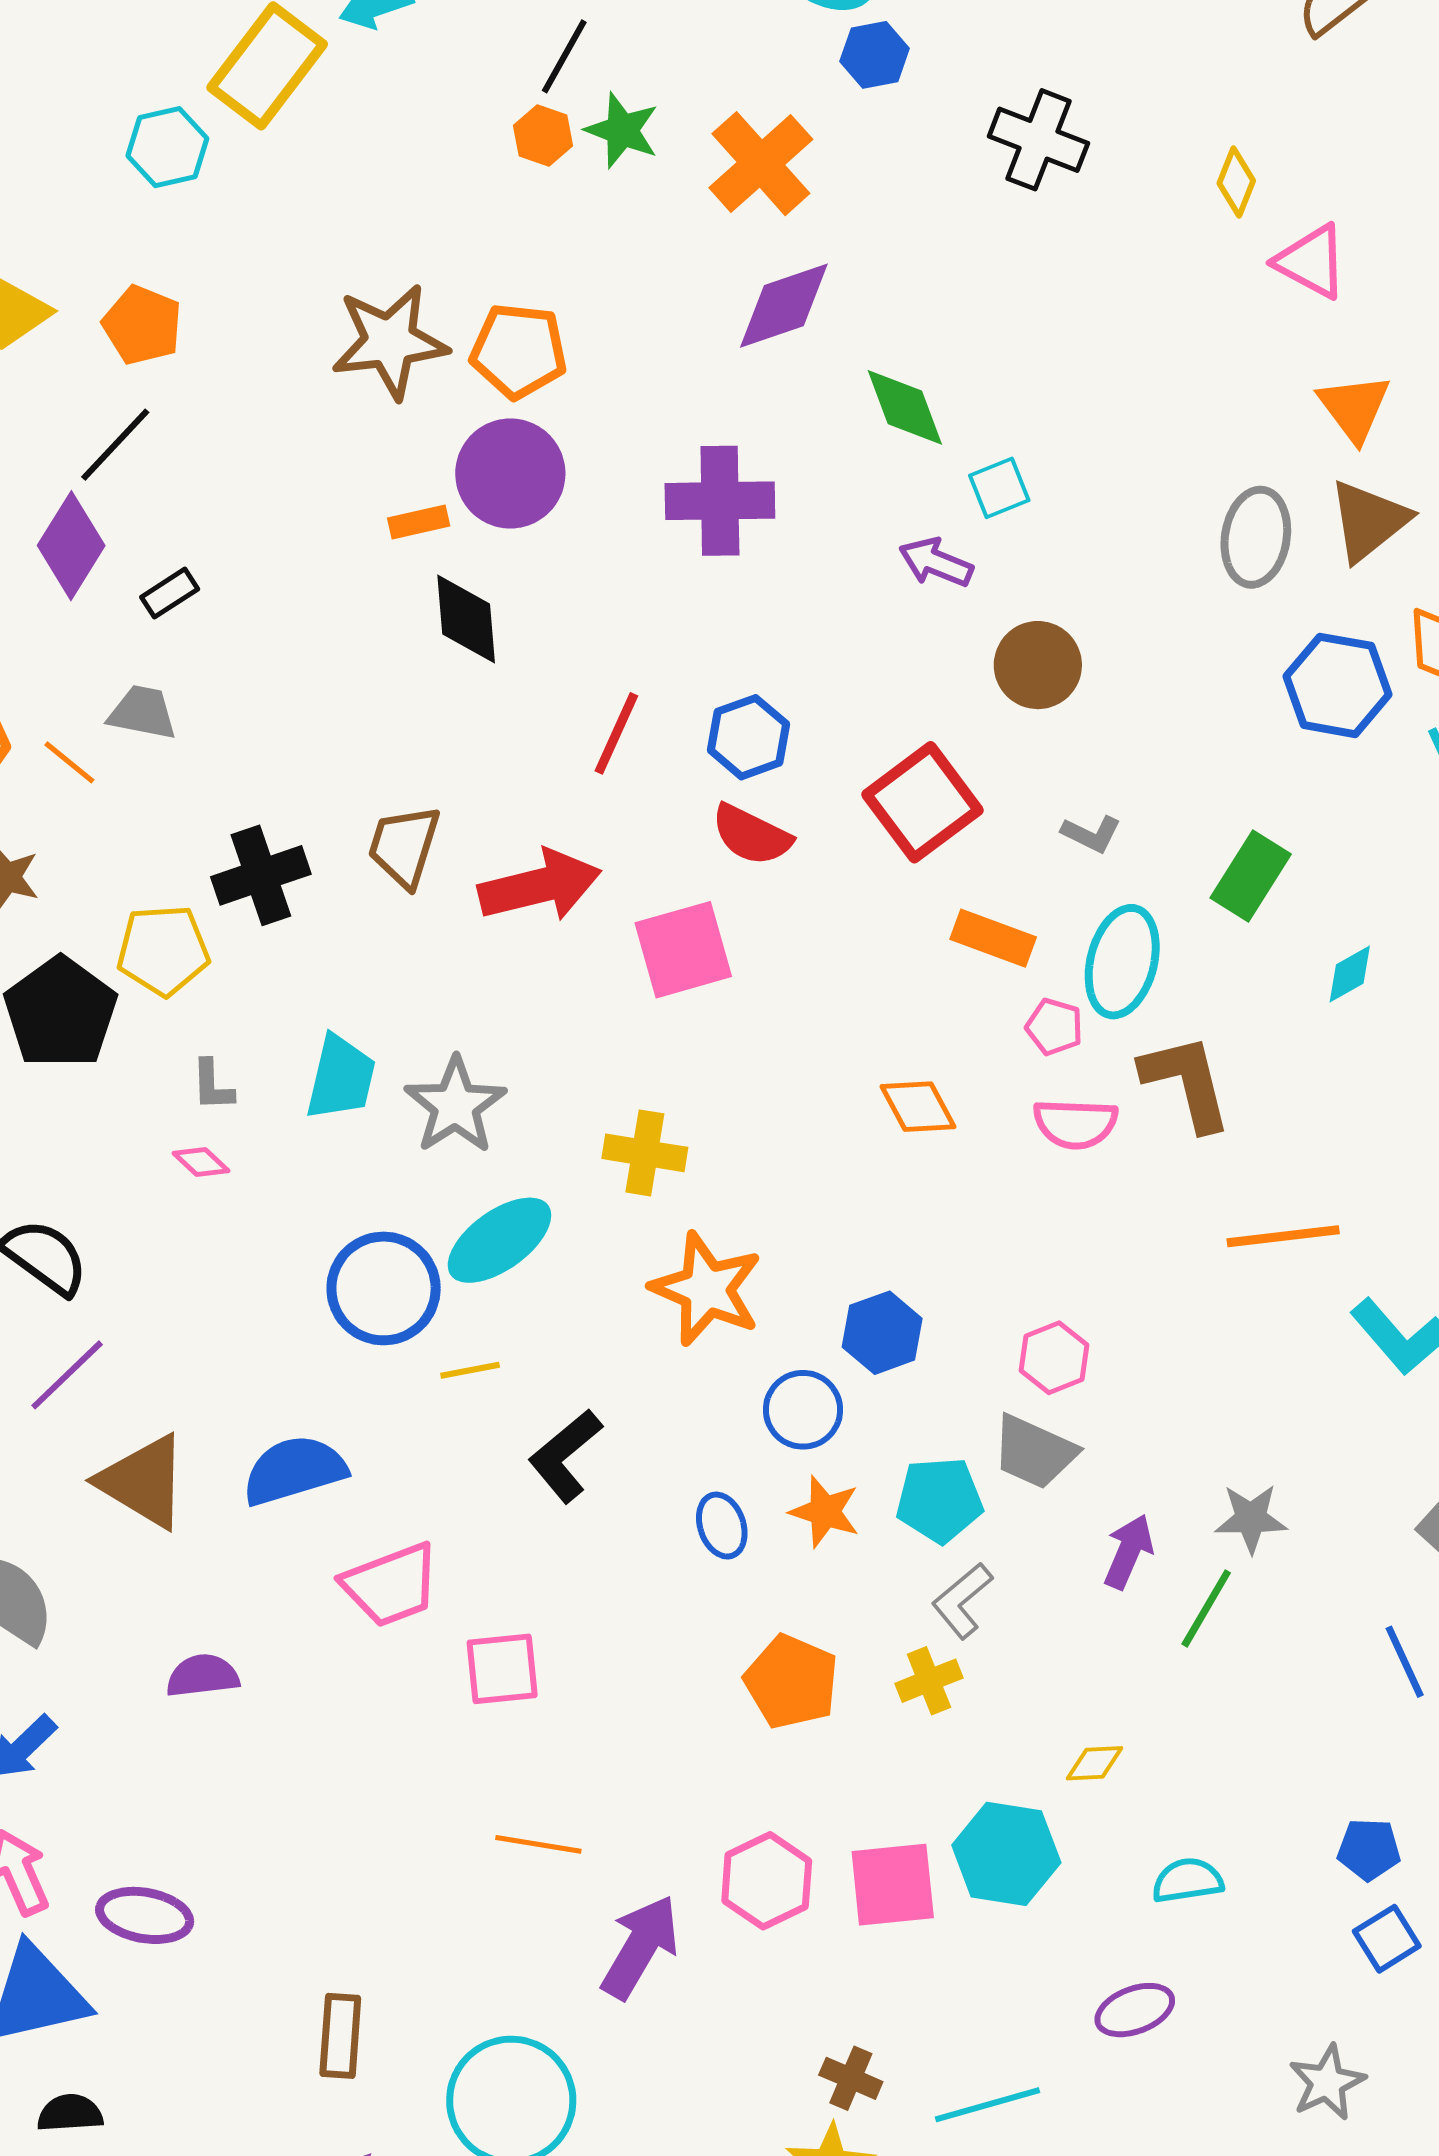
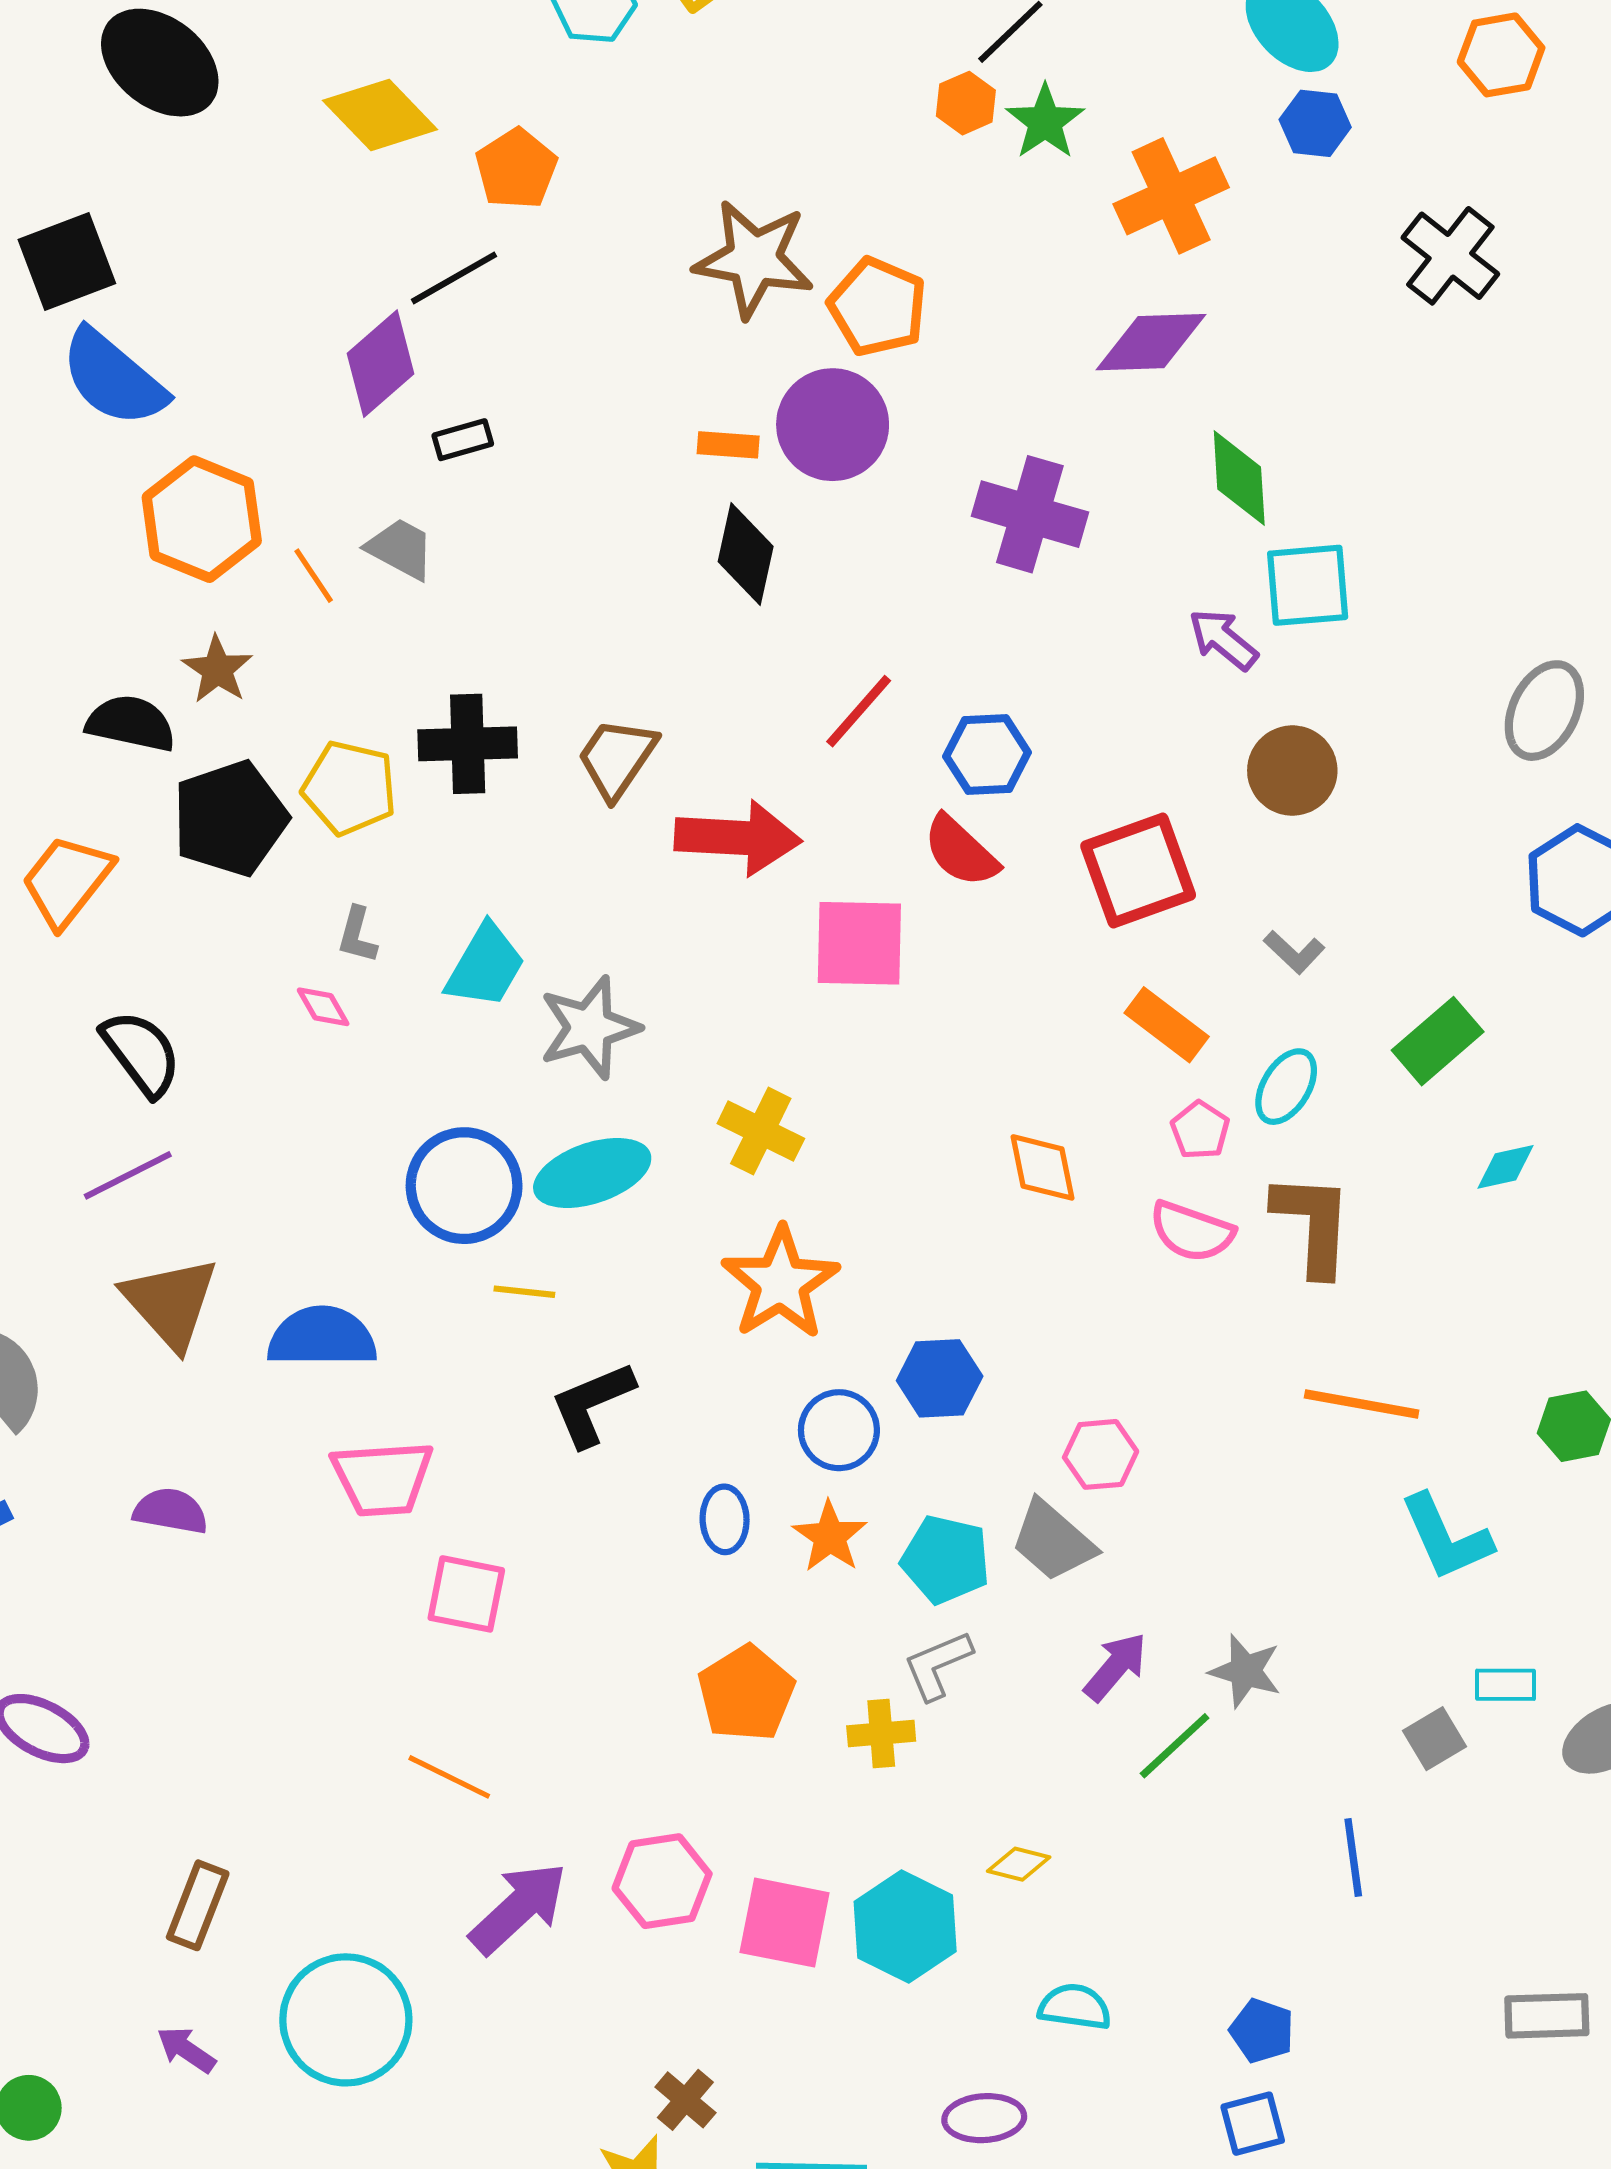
cyan square: (999, 488) -> (1308, 585), size x1.5
cyan ellipse: (1122, 962) -> (1286, 1087), size x0.7

